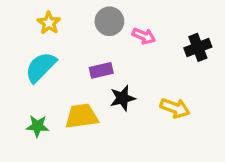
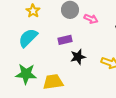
yellow trapezoid: (82, 116) -> (53, 82), moved
green star: (37, 126) -> (26, 74), size x1.5

